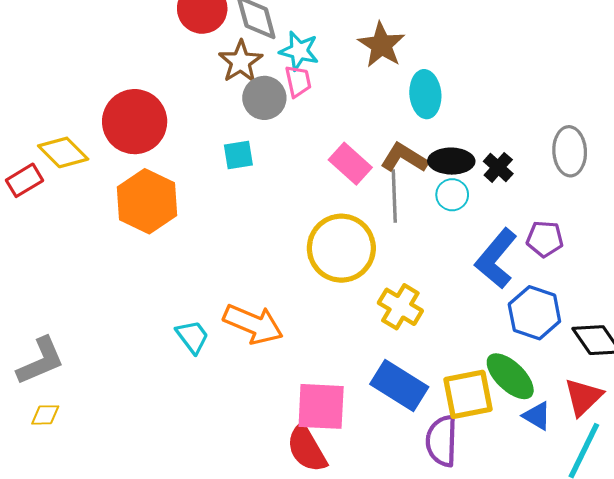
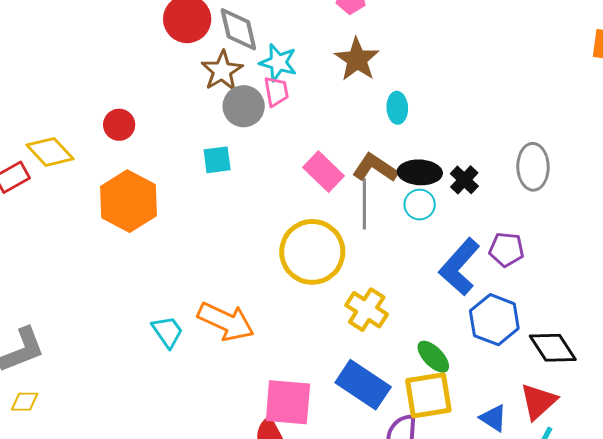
cyan ellipse: (425, 94) -> (397, 108), size x0.7
red circle: (135, 122) -> (119, 125), size x0.5
green ellipse: (510, 376) -> (433, 357), moved, size x0.7

